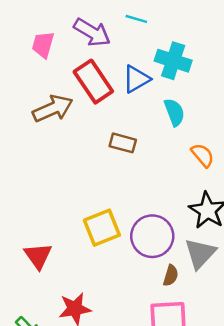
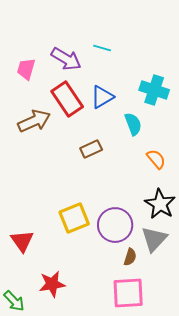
cyan cross: (173, 61) -> (154, 90), moved
brown rectangle: (123, 143) -> (91, 149), turned -40

